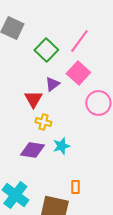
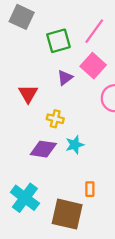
green square: (46, 50) -> (58, 41), turned 30
red triangle: (33, 99) -> (28, 94), moved

